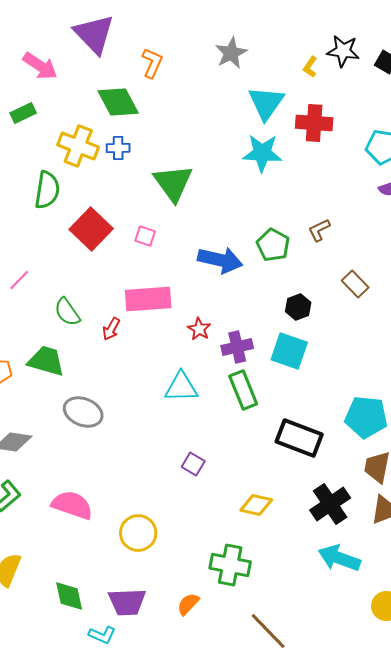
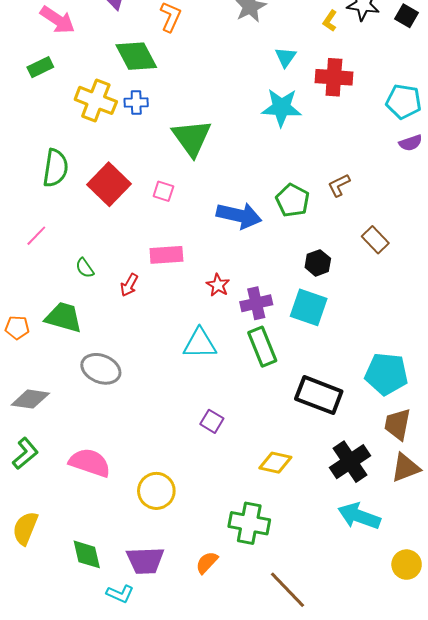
cyan triangle: (266, 103) -> (285, 57), size x0.6
green semicircle: (47, 190) -> (55, 168), moved
pink rectangle: (148, 299) -> (166, 255), size x0.7
green semicircle: (67, 312) -> (85, 268), size x0.7

